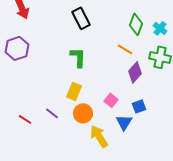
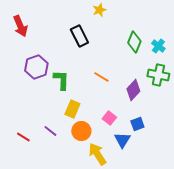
purple hexagon: (17, 48) -> (36, 67), moved
orange line: (125, 49) -> (101, 77), moved
green L-shape: (78, 57) -> (61, 80), moved

